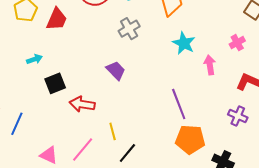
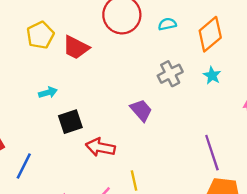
red trapezoid: (57, 19) -> (76, 48), turned 90
gray cross: (129, 29) -> (170, 74), moved
cyan star: (184, 43) -> (212, 75), moved, size x0.7

